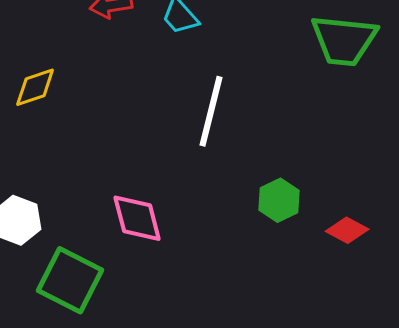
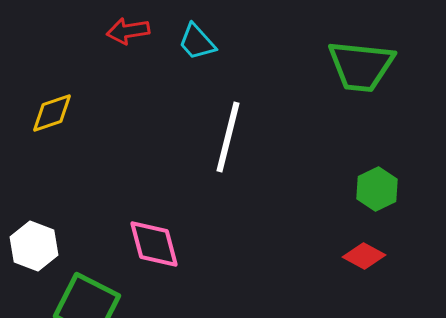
green hexagon: (279, 200) -> (377, 189), moved

